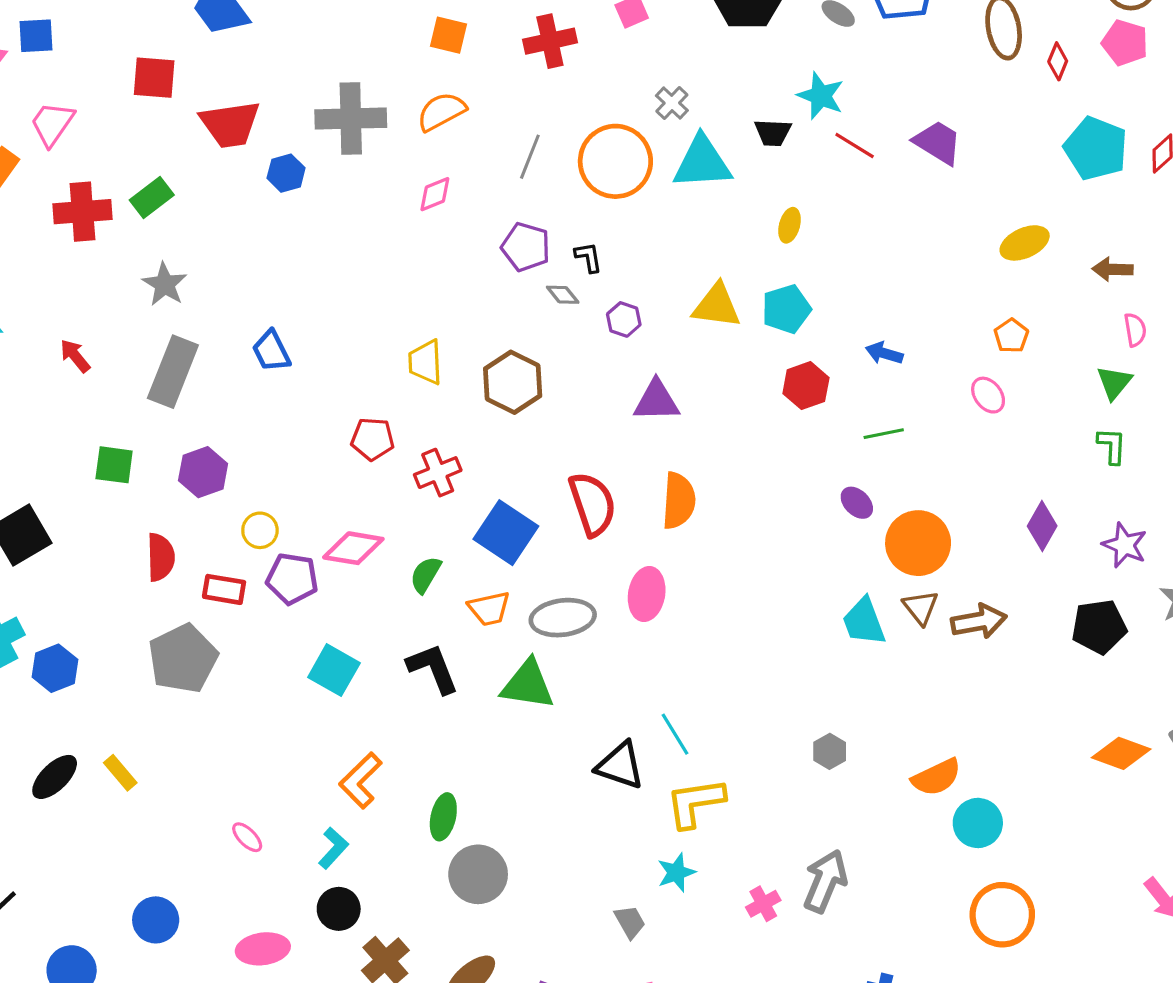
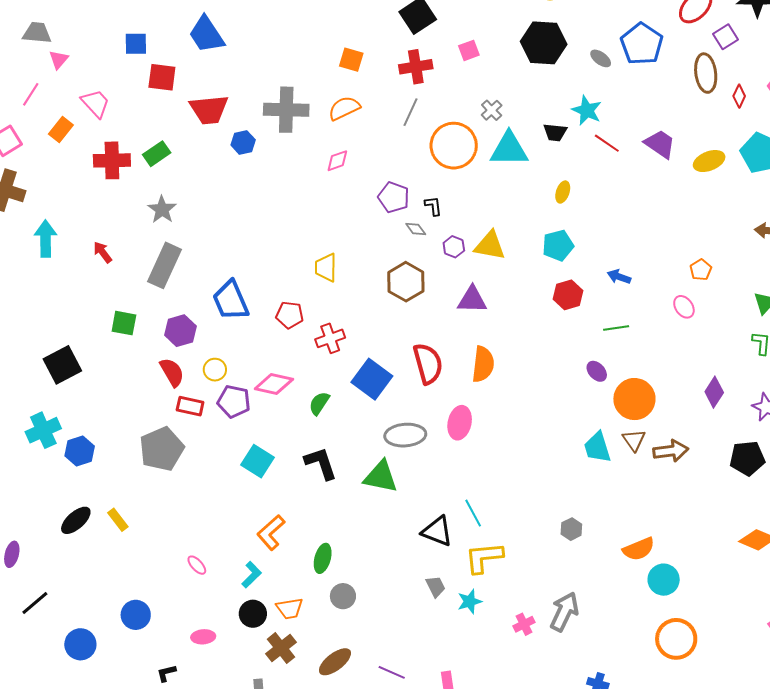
blue square: (36, 36) -> (136, 44), moved
pink trapezoid: (52, 124) -> (95, 103), turned 100
gray line: (530, 157) -> (411, 112), moved
yellow ellipse: (1025, 243) -> (709, 161), moved
yellow triangle: (717, 306) -> (490, 246), moved
blue trapezoid: (271, 351) -> (231, 300), moved, size x1.5
brown hexagon: (513, 382) -> (406, 282), moved
red semicircle: (161, 557) -> (172, 372), moved, turned -32
orange trapezoid: (489, 609) -> (290, 608), moved
gray circle: (478, 874) -> (343, 596), size x0.7
gray trapezoid: (630, 922) -> (436, 587), moved
pink ellipse: (263, 949) -> (203, 637), size x0.7

